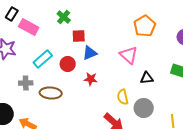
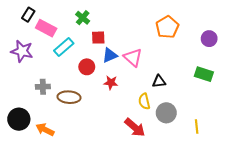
pink triangle: (129, 55) -> (133, 57), moved
cyan rectangle: (43, 59) -> (64, 47), moved
black triangle: (147, 78) -> (159, 81), moved

